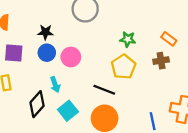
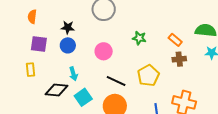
pink circle: (71, 57) -> (104, 51), moved
brown cross: (161, 61) -> (179, 59), moved
yellow pentagon: (123, 67) -> (148, 76), moved
black diamond: (37, 104) -> (57, 90), turned 50

